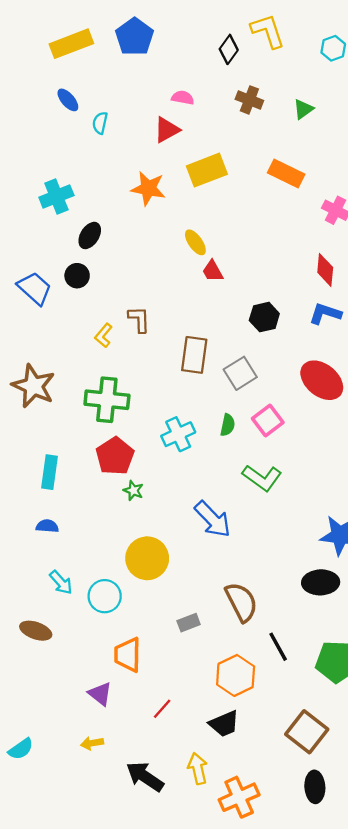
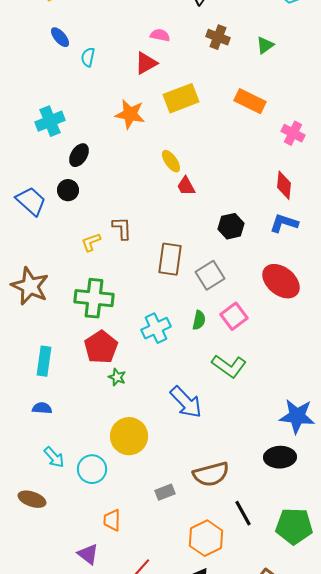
yellow L-shape: (104, 335) -> (91, 242), turned 30
brown semicircle: (241, 602) -> (211, 474), turned 102
orange trapezoid: (128, 655) -> (112, 520), size x0.7

